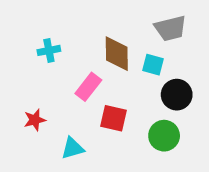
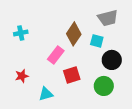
cyan cross: (49, 50) -> (21, 33), moved
brown diamond: (117, 54) -> (74, 34), turned 35
red square: (114, 118) -> (72, 75), turned -30

